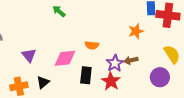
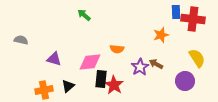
purple triangle: (29, 55) -> (54, 59), turned -35
brown arrow: (131, 60) -> (156, 64), turned 40
black rectangle: (86, 75) -> (101, 79), moved
red star: (111, 81) -> (114, 85), moved

